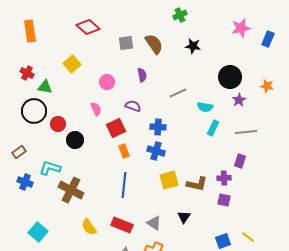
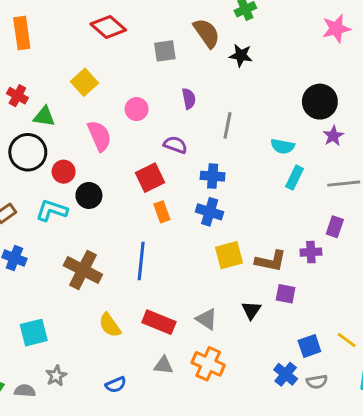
brown semicircle: (154, 44) -> (207, 33), moved
black star: (193, 46) -> (241, 55), moved
gray line: (178, 93) -> (227, 125), moved, turned -54
pink semicircle: (96, 109) -> (99, 136), moved, size x1.5
cyan L-shape: (50, 168) -> (52, 210), moved
blue line: (124, 185) -> (141, 261), moved
purple square: (224, 200) -> (286, 294), moved
cyan square: (38, 232) -> (34, 333), turned 36

